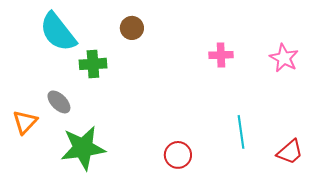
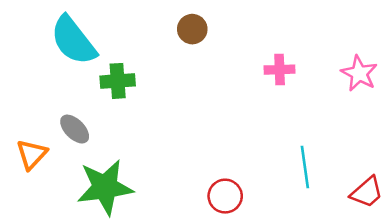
brown circle: (132, 28) -> (192, 29), moved

